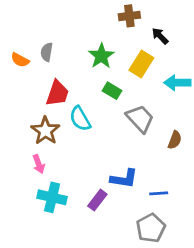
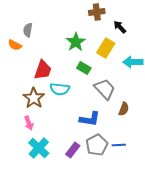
gray semicircle: (47, 52) -> (28, 30), moved
cyan semicircle: (80, 119) -> (60, 89), turned -54
brown semicircle: (175, 140) -> (124, 109), moved
blue L-shape: (124, 179) -> (90, 119), moved
cyan cross: (52, 197) -> (39, 148), turned 30
gray pentagon: (151, 228) -> (97, 145), moved

